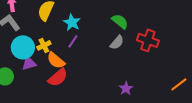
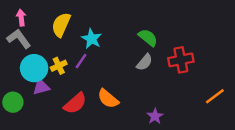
red cross: (148, 40) -> (181, 60), turned -30
purple line: (73, 41) -> (81, 61), moved
orange semicircle: (56, 60) -> (108, 99), moved
orange line: (179, 84) -> (215, 96), moved

